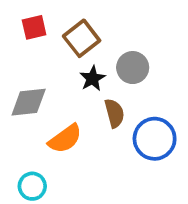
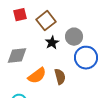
brown semicircle: (114, 113) -> (60, 77), moved
blue circle: (155, 139) -> (86, 58), moved

